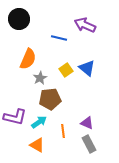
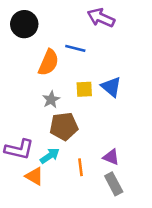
purple arrow: (85, 25) -> (101, 18), moved
orange semicircle: (28, 59) -> (49, 62), moved
yellow square: (66, 70) -> (84, 89), turned 32
orange triangle: (37, 145) -> (34, 176), moved

